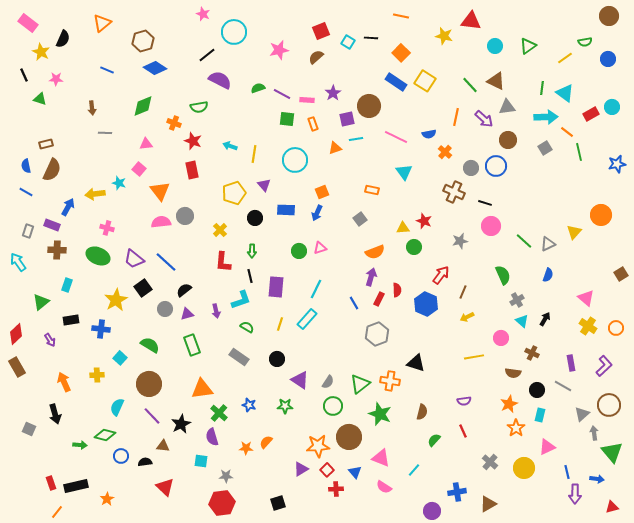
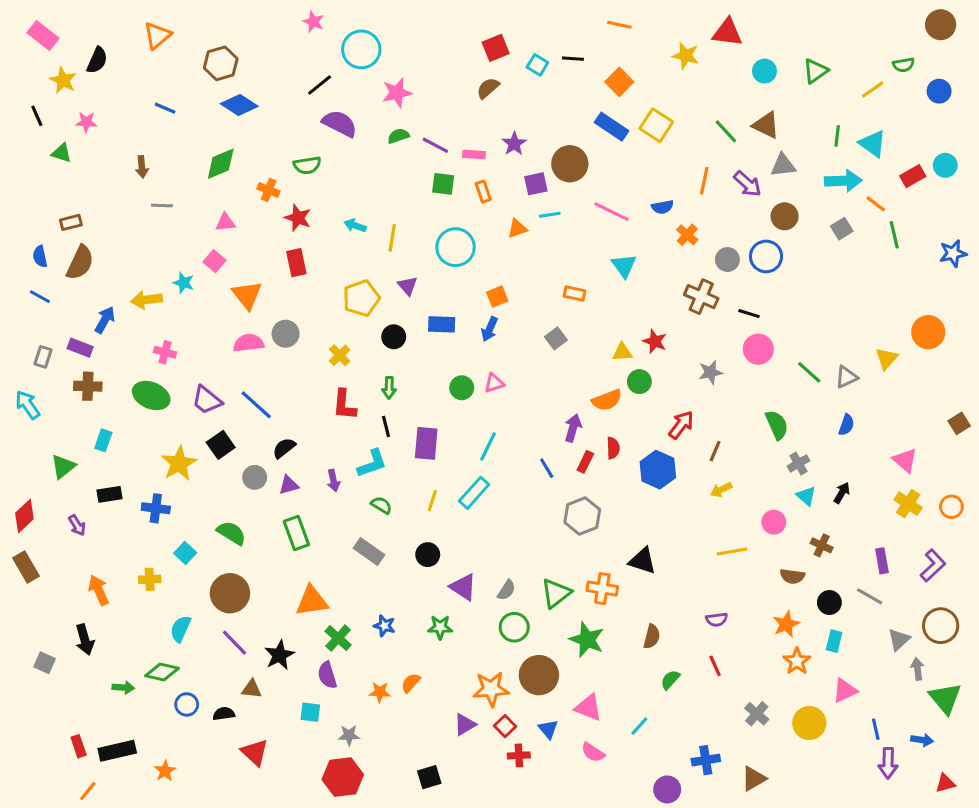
pink star: (279, 50) -> (397, 93), moved
orange semicircle: (375, 252) -> (607, 400), moved

